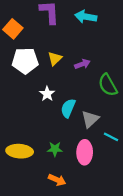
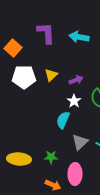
white star: (47, 94) -> (74, 101), moved
gray triangle: (90, 119) -> (80, 142), moved
pink ellipse: (85, 152) -> (75, 174), moved

